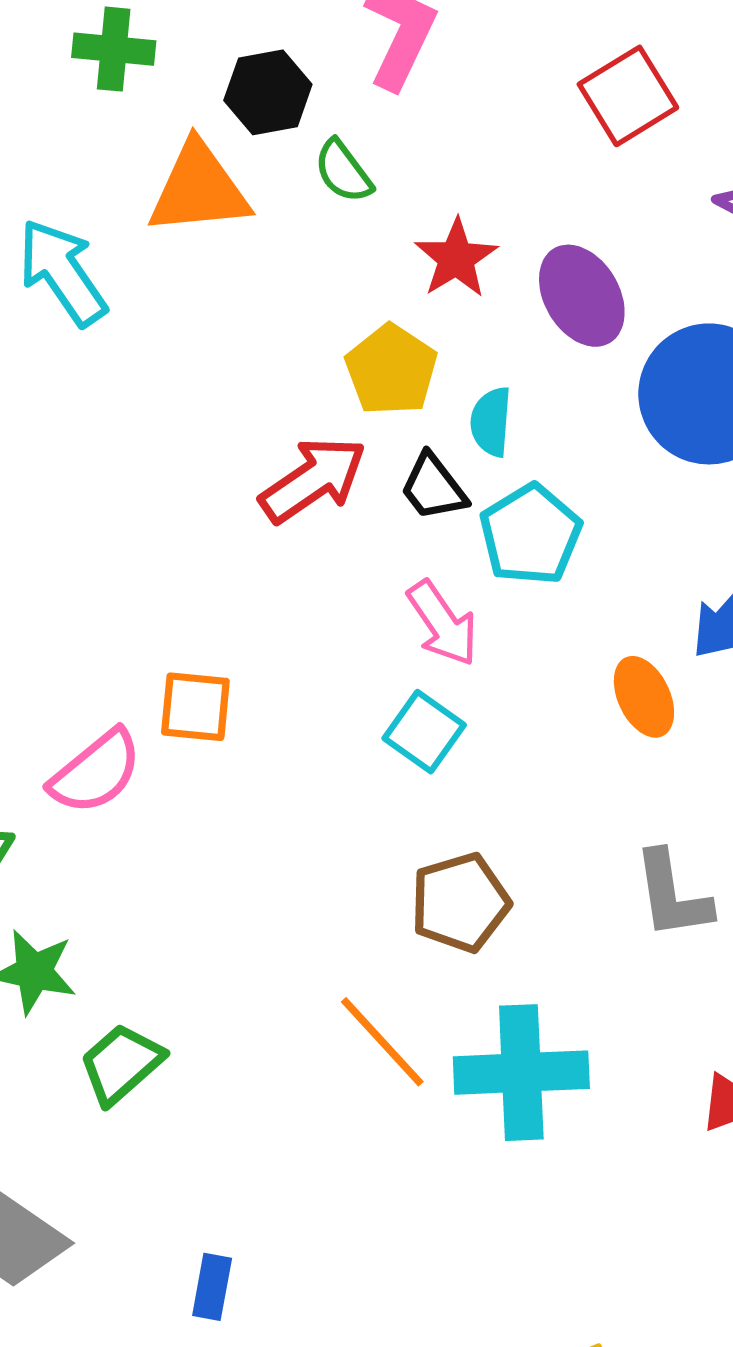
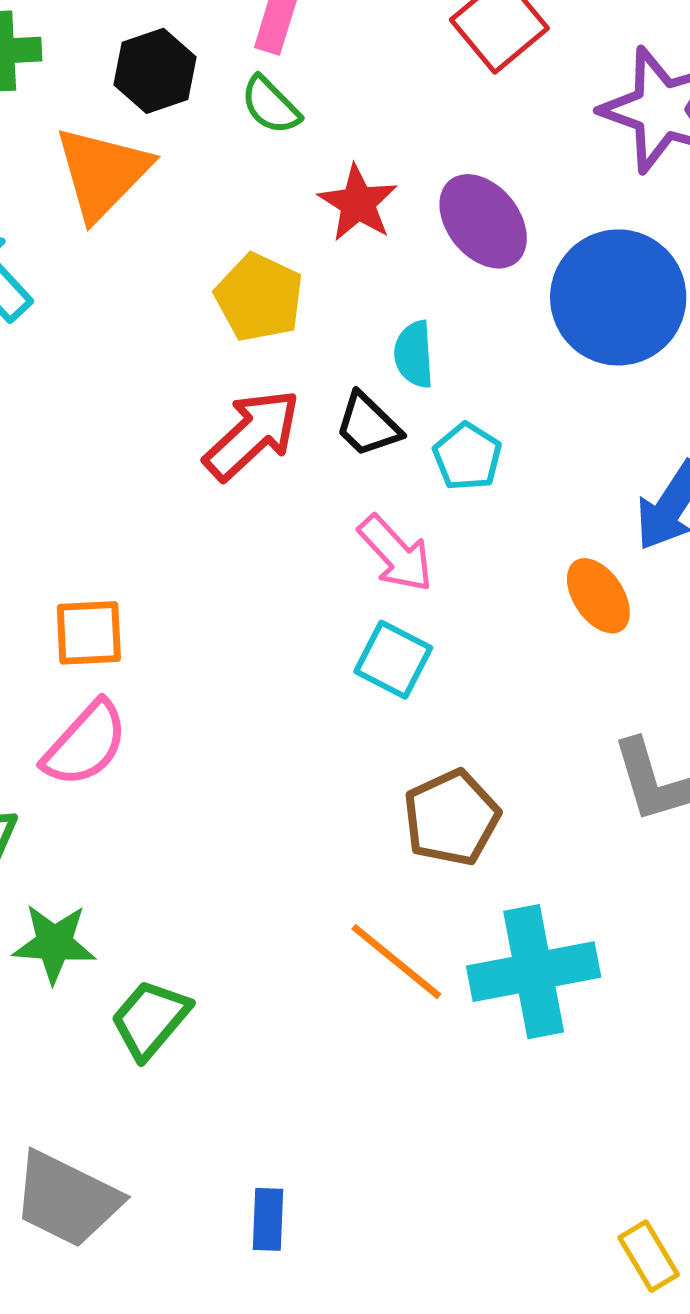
green semicircle: (343, 171) -> (270, 105), moved
orange triangle: (199, 189) -> (102, 173), turned -32
yellow pentagon: (391, 370) -> (259, 297), moved
cyan pentagon: (531, 535) -> (467, 457), size x0.7
orange square: (195, 707) -> (89, 633), moved

